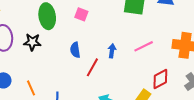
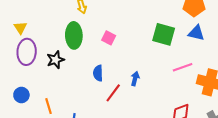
black star: (32, 42) -> (56, 60), turned -30
pink line: (144, 46) -> (183, 67), moved

